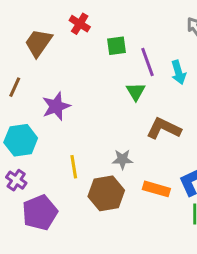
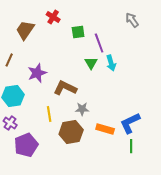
cyan arrow: (179, 72) -> (111, 63), moved
brown L-shape: (164, 128) -> (65, 88), moved

